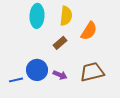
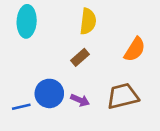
cyan ellipse: (37, 16) -> (27, 21), moved
orange semicircle: (89, 31) -> (135, 49), moved

